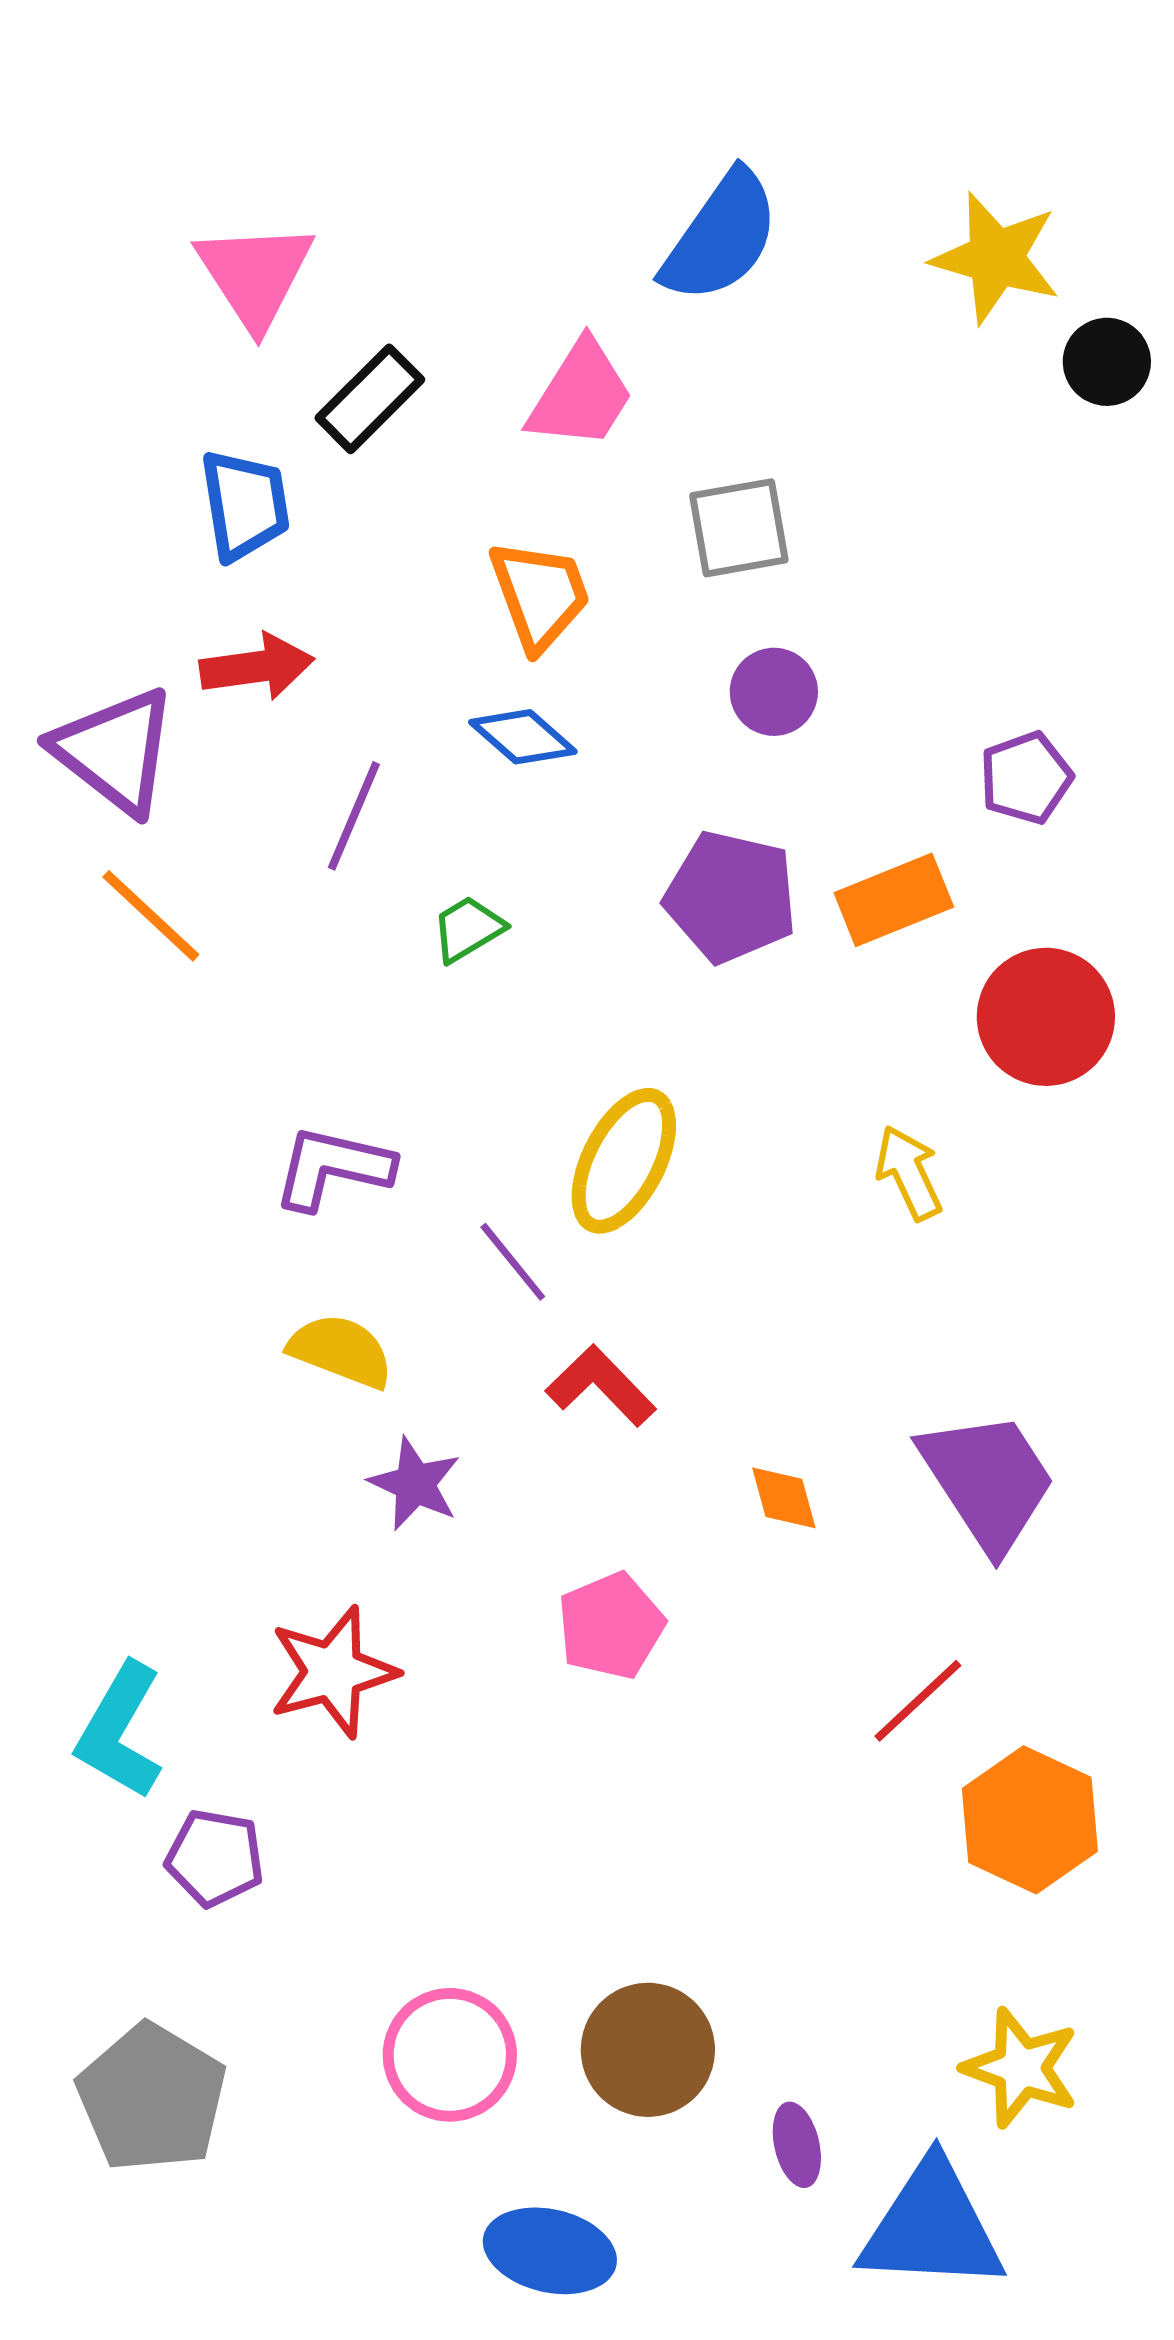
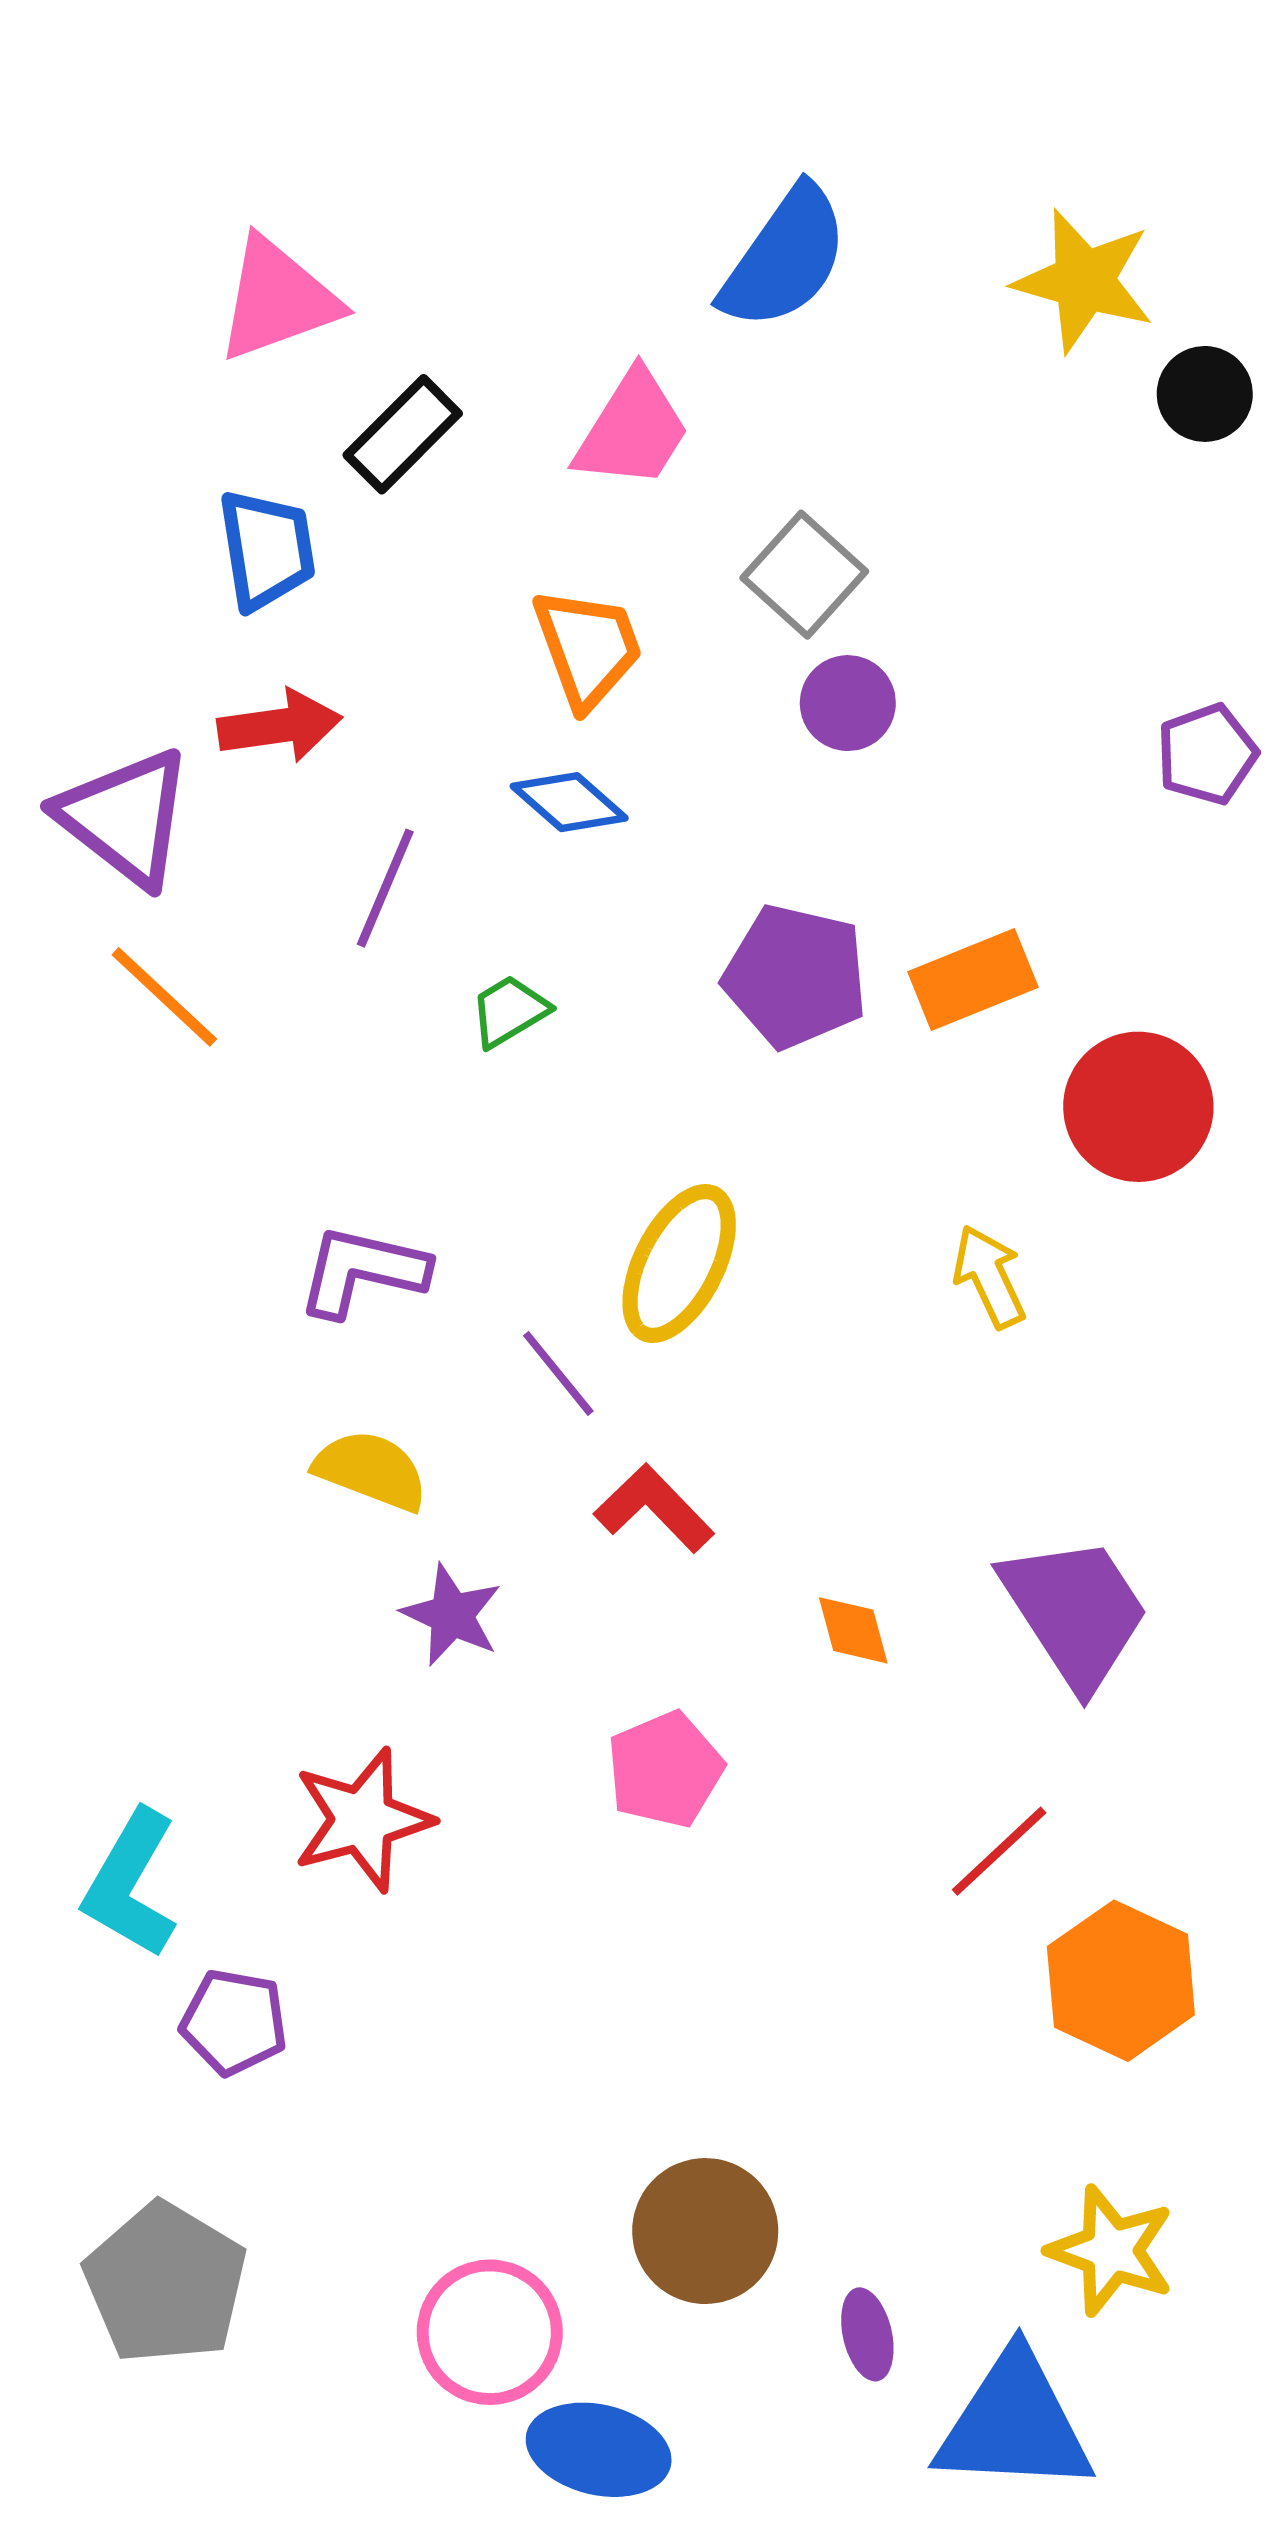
pink triangle: (255, 275) -> (278, 299), turned 43
gray square: (739, 528) -> (804, 575), turned -38
purple circle: (774, 692) -> (848, 703), moved
purple pentagon: (1026, 778) -> (1207, 754), moved
pink circle: (450, 2055) -> (490, 2332), moved

